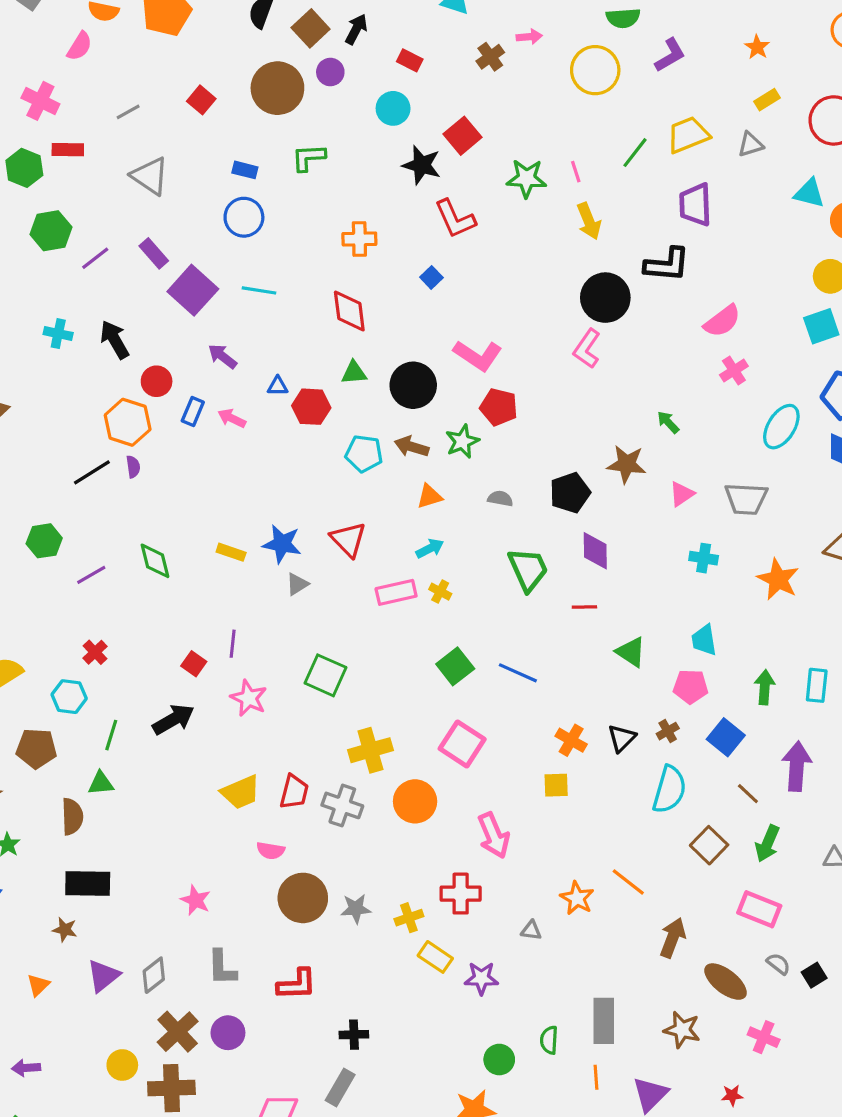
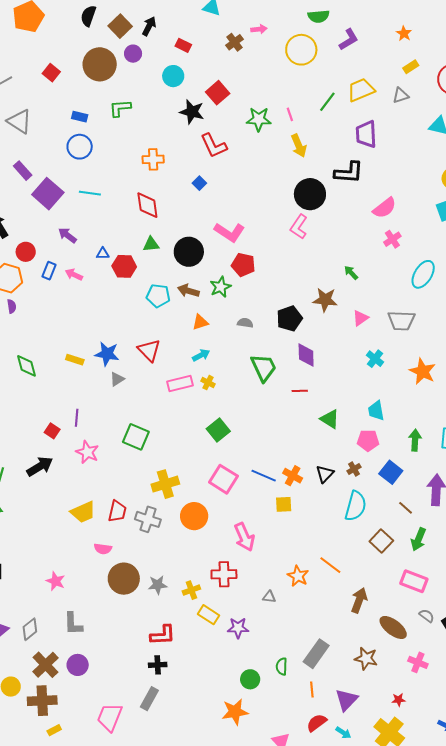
cyan cross: (704, 558) -> (375, 359), turned 30
blue line: (518, 673) -> (264, 476), moved
red L-shape: (297, 984) -> (163, 635), moved
gray rectangle: (604, 1021) -> (316, 654), turned 36

